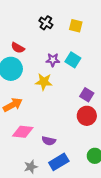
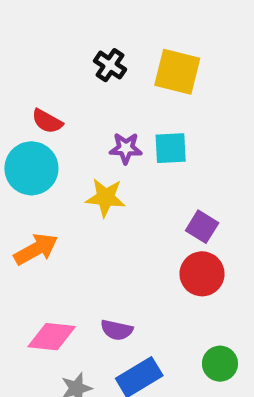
yellow square: (76, 26) -> (177, 72), size x1.5
cyan square: (73, 60) -> (171, 148), turned -35
pink diamond: (23, 132) -> (52, 337), moved

